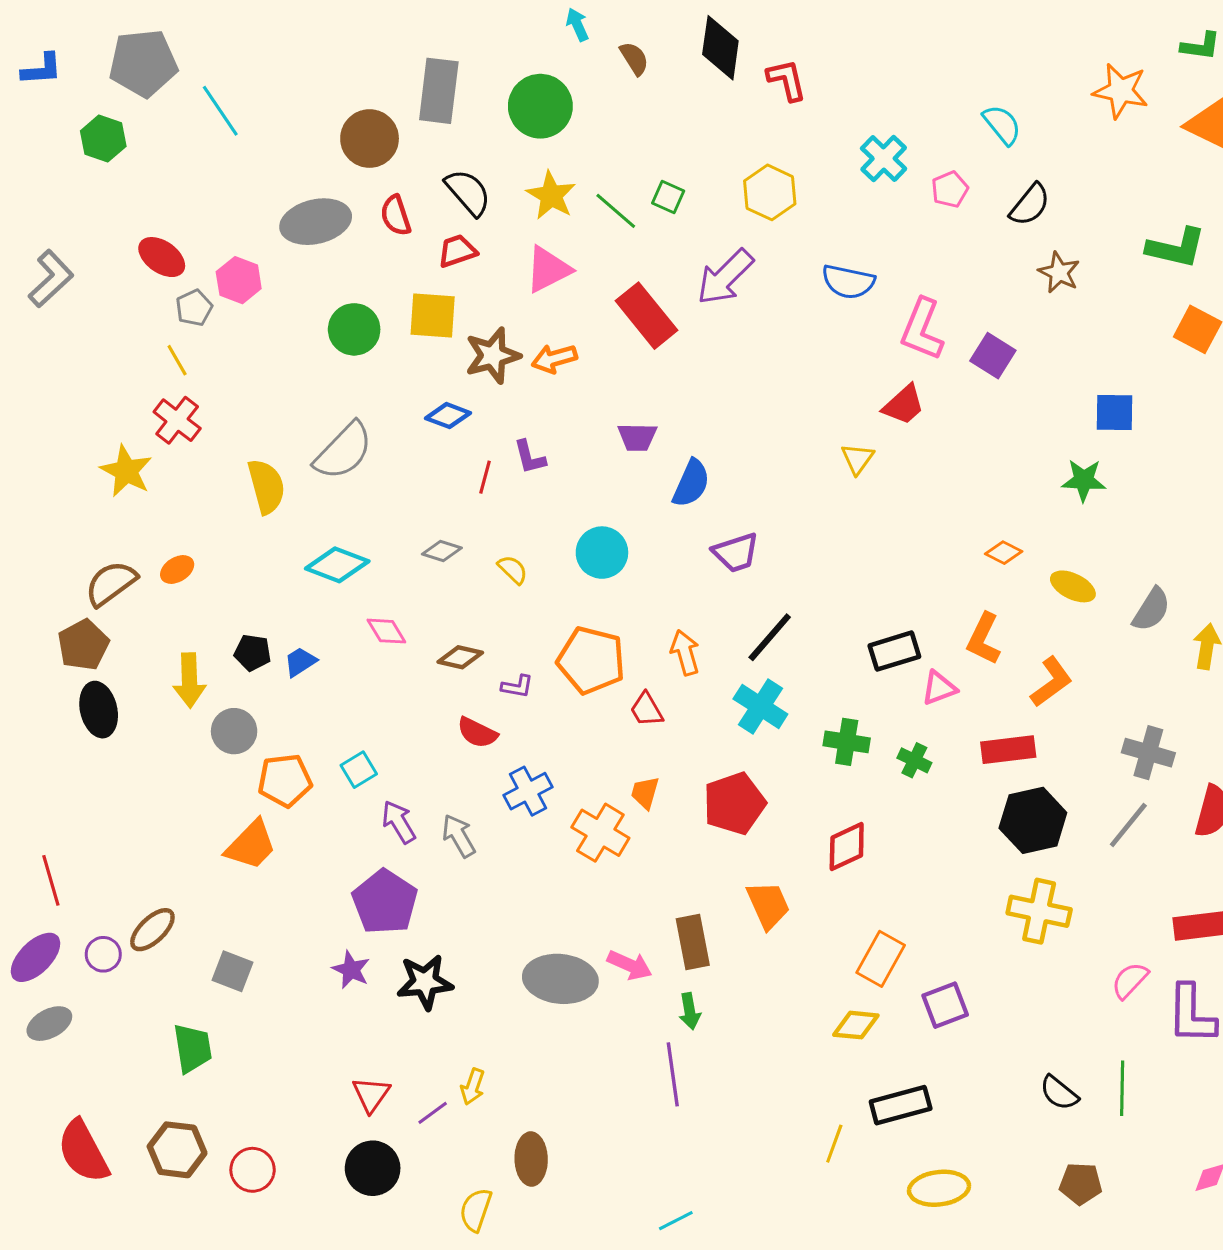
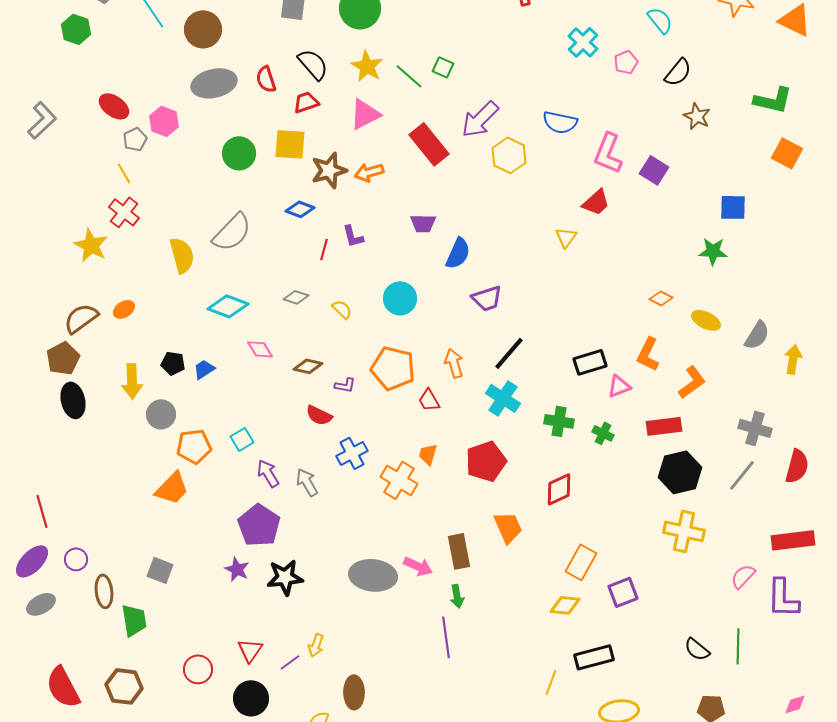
brown circle: (370, 139) -> (203, 29), moved
yellow hexagon: (770, 192) -> (509, 155), moved
brown ellipse: (152, 930) -> (104, 591), moved, turned -52
red circle: (253, 1170) -> (198, 669), moved

